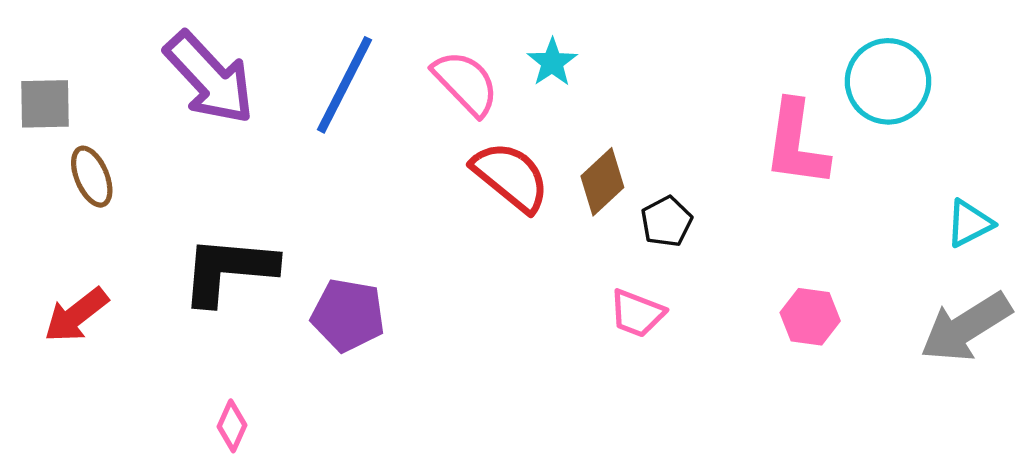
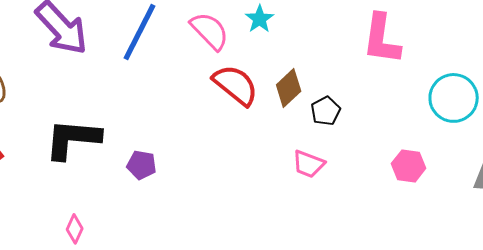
cyan circle: (888, 81) -> (454, 98), moved
pink L-shape: (796, 144) -> (382, 39), moved
purple pentagon: (348, 315) -> (142, 165), size x0.7

